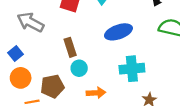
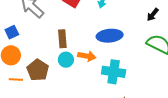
brown pentagon: (52, 86) -> (38, 70), turned 30
orange arrow: (96, 93) -> (87, 56), moved

